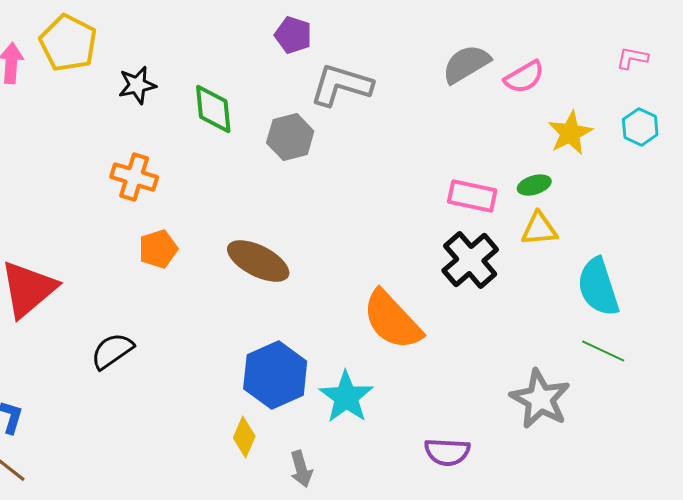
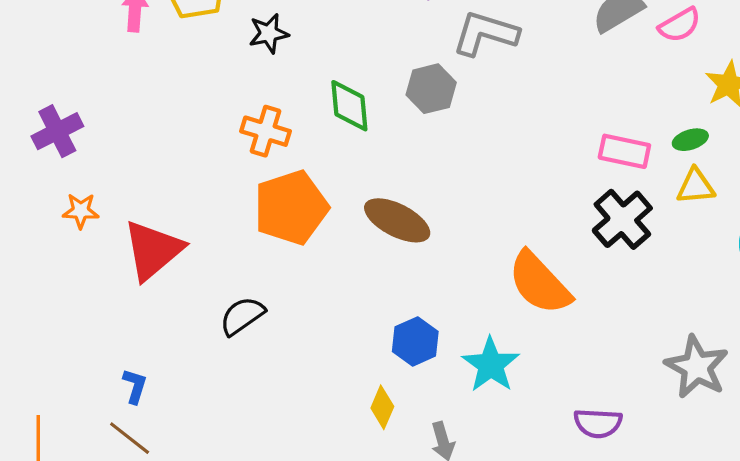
green diamond: (213, 109) -> (349, 106), moved
orange pentagon: (158, 249) -> (291, 208), size x1.8
blue hexagon: (275, 375) -> (415, 341), size x0.7

